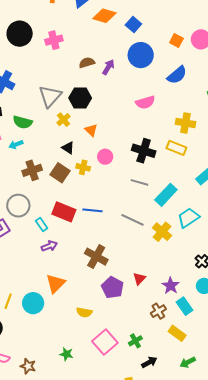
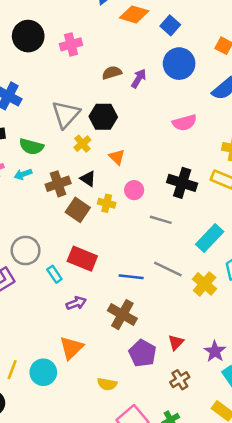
brown cross: (32, 170) -> (58, 184), moved
gray line: (139, 182) -> (161, 220), moved
blue line: (92, 210) -> (131, 277), moved
purple arrow: (49, 246) -> (76, 303), moved
brown cross: (158, 311) -> (180, 380), moved

